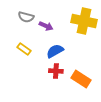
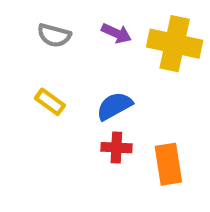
purple arrow: (46, 26) -> (116, 33), moved
orange rectangle: (81, 79) -> (168, 164), turned 48

